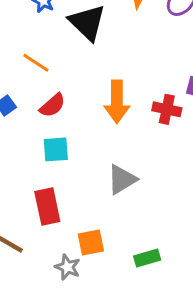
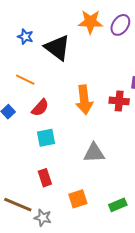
gray triangle: (122, 179) -> (94, 153), turned 35
red rectangle: (47, 207) -> (45, 178), size x0.7
gray star: (67, 267) -> (43, 218), moved

